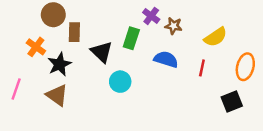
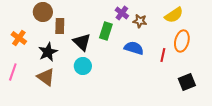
yellow semicircle: (216, 37) -> (174, 15), moved
orange cross: (36, 47) -> (19, 38), moved
orange ellipse: (245, 67) -> (182, 41), moved
cyan circle: (120, 82) -> (83, 66), moved

